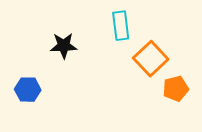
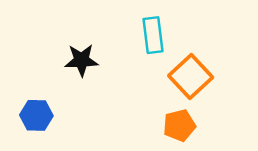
orange pentagon: (176, 89) -> (179, 125), moved

